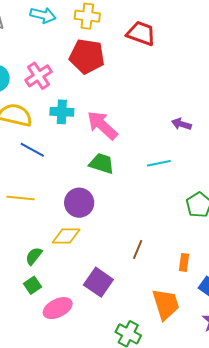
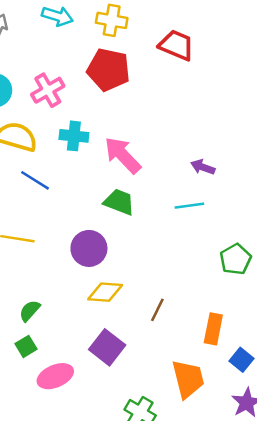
purple arrow: (181, 124) -> (203, 167), moved
yellow diamond: (66, 236) -> (105, 292), moved
orange rectangle: (184, 262) -> (213, 329), size x1.4

